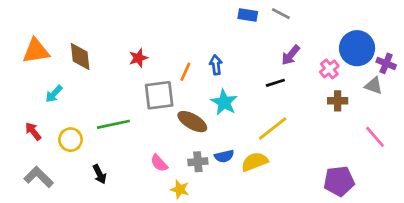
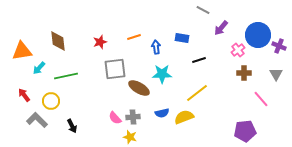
blue rectangle: (248, 15) -> (182, 38), moved
orange triangle: (36, 51) -> (22, 51), moved
purple arrow: (291, 55) -> (221, 28), moved
orange line: (185, 72) -> (134, 37), moved, turned 48
gray triangle: (374, 86) -> (276, 74), moved, turned 40
cyan star: (224, 102) -> (162, 74), turned -30
green line: (113, 124) -> (66, 76), moved
pink line: (375, 137) -> (261, 99), moved
gray cross: (198, 162) -> (133, 117), moved
gray L-shape: (39, 177) -> (37, 120), moved

